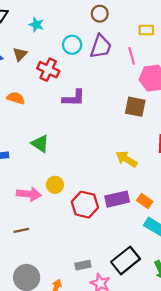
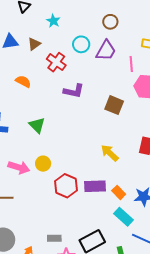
brown square: (135, 107) -> (114, 105), moved

